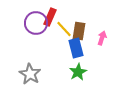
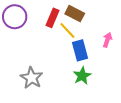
purple circle: (36, 23) -> (15, 17), moved
brown rectangle: (79, 31) -> (75, 14), moved, turned -72

